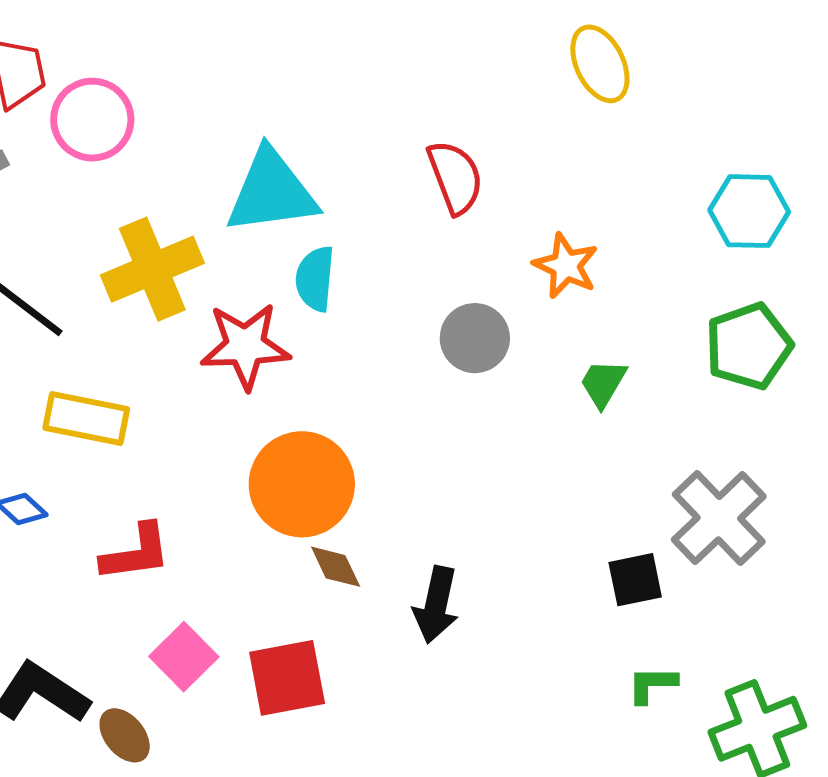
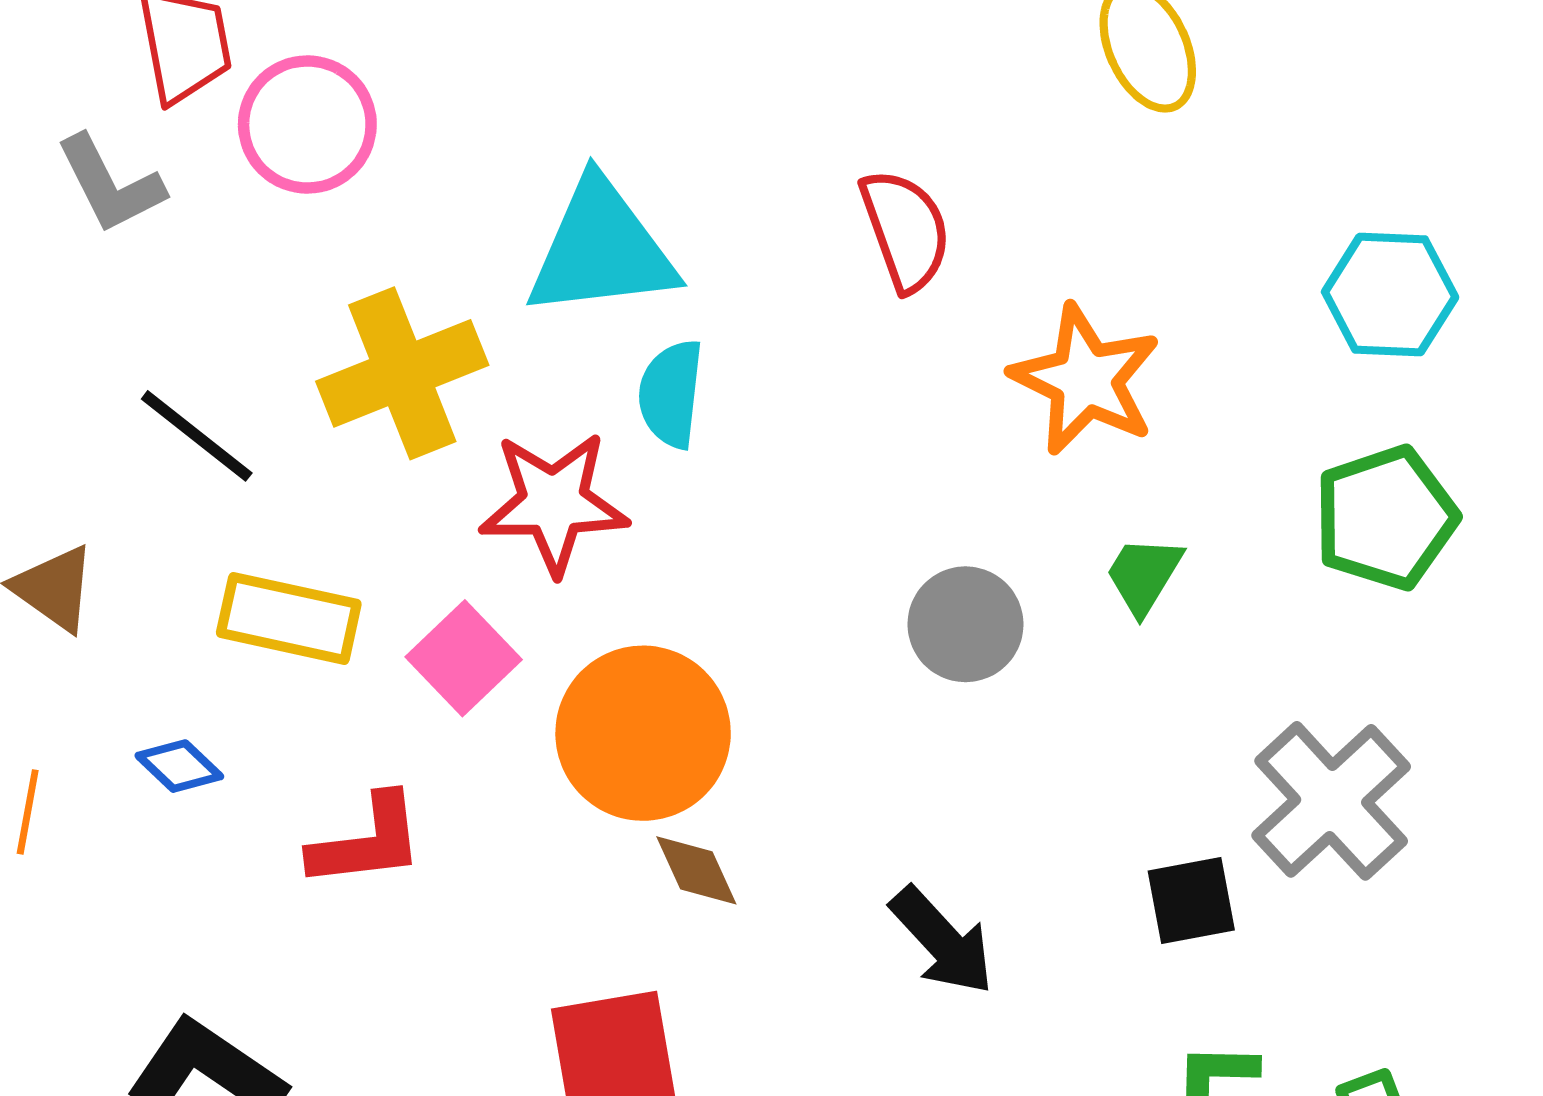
orange star: (566, 266) -> (1086, 380), size x1.4
gray circle: (475, 338) -> (965, 624), moved
black arrow: (436, 605) -> (942, 941), moved, turned -56
pink square: (184, 657) -> (464, 658), moved

